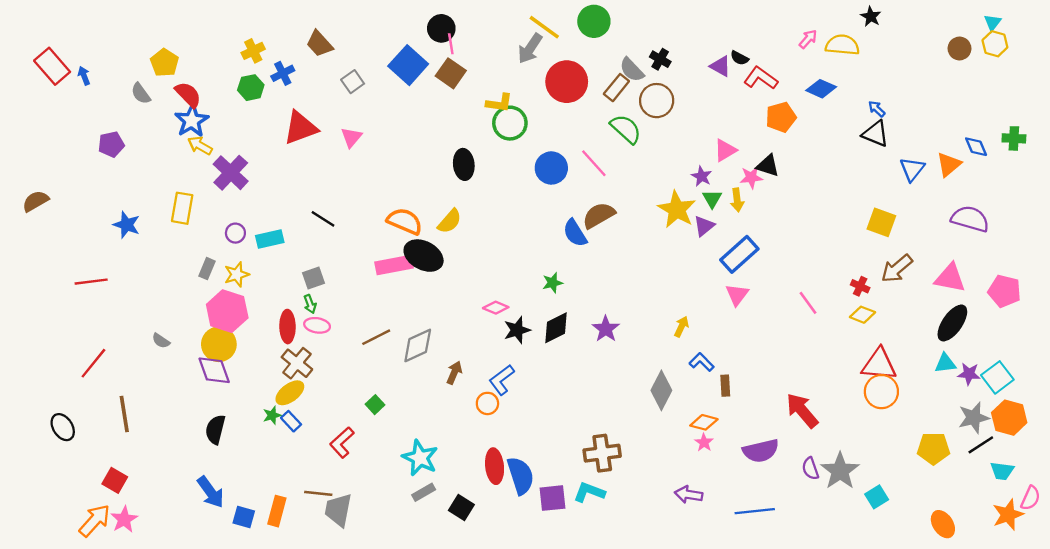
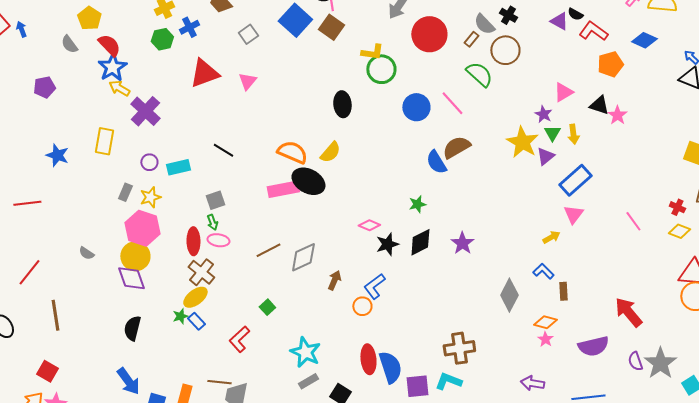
brown rectangle: (616, 88) -> (471, 39), size x0.7
pink star: (751, 177) -> (617, 115), moved, turned -30
yellow arrow: (681, 327) -> (551, 237), moved, turned 36

